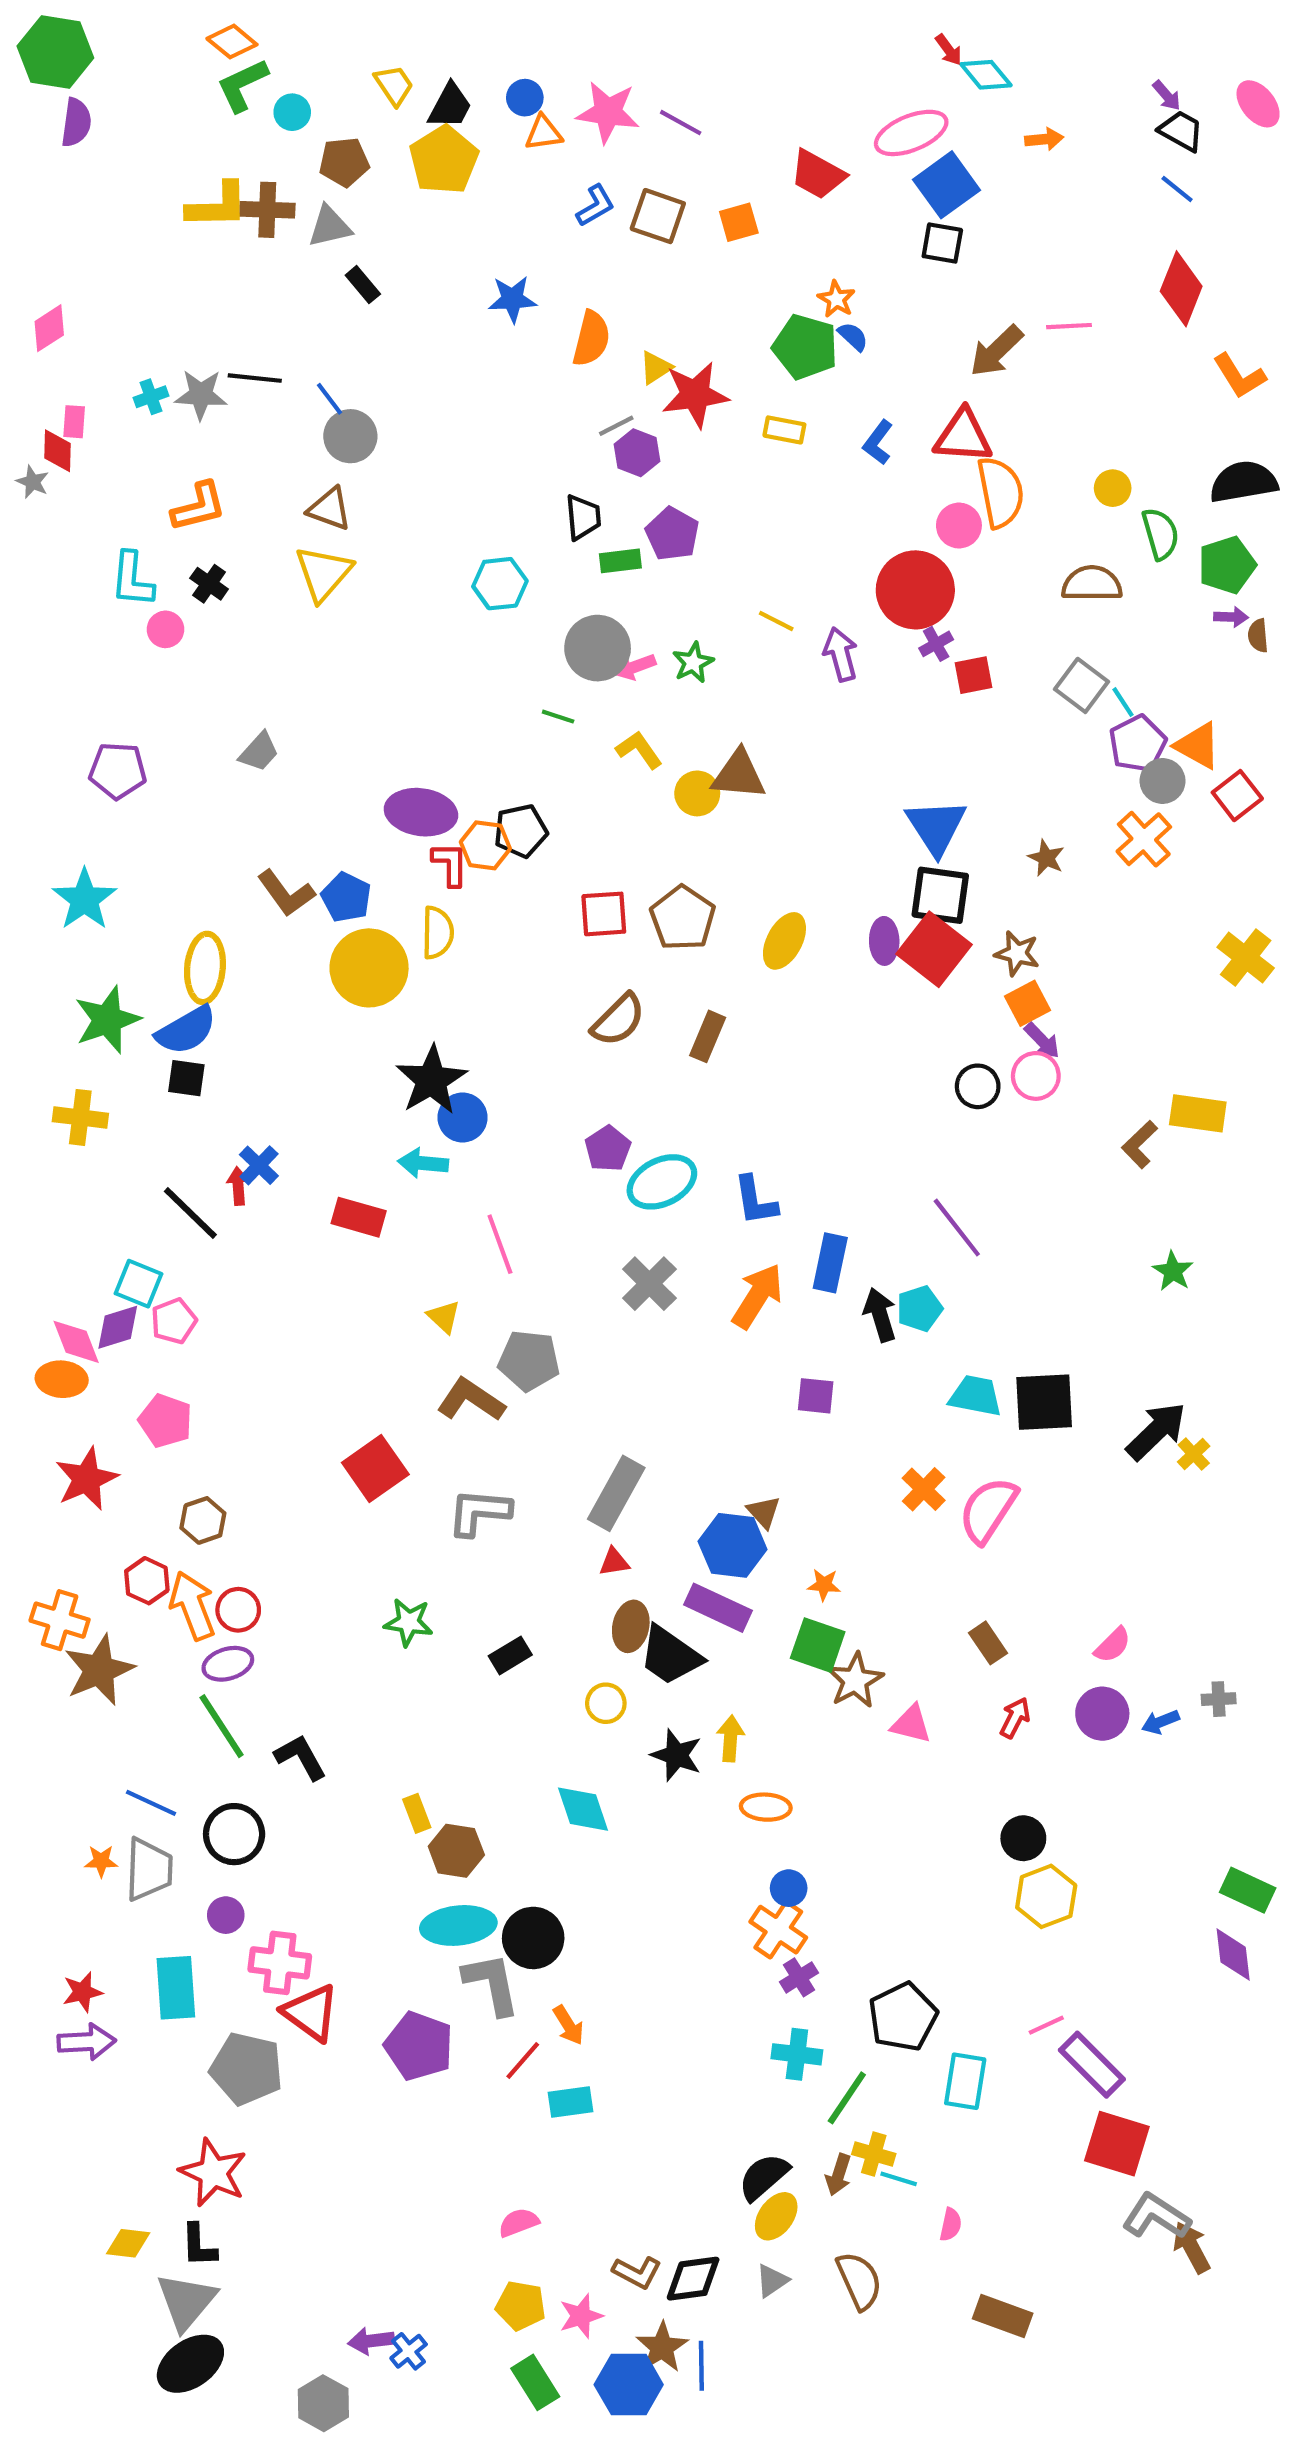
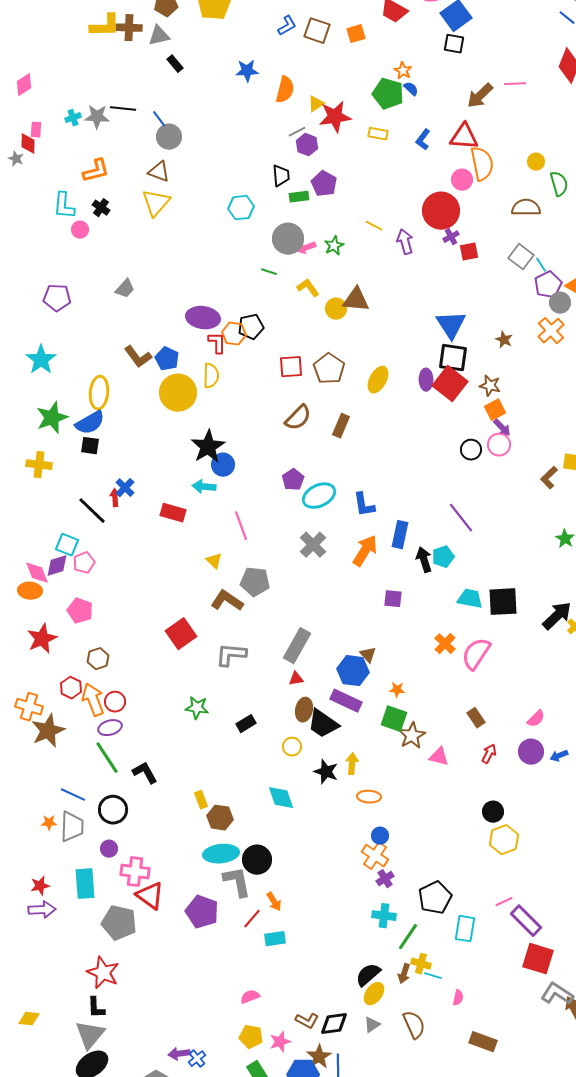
yellow diamond: (128, 2243) -> (29, 1019), moved

